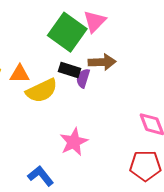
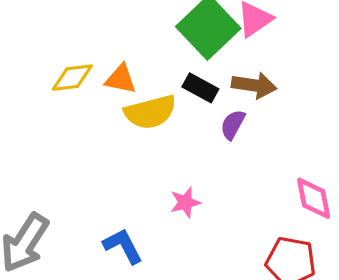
purple semicircle: (83, 78) -> (233, 125), moved
pink star: (74, 142) -> (185, 202), size x0.7

